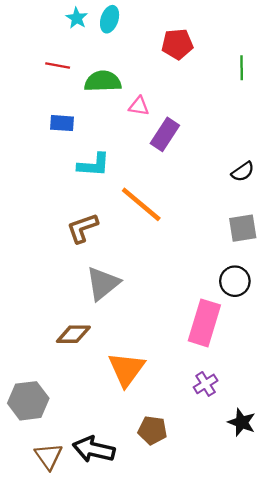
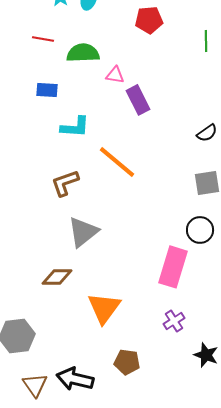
purple rectangle: (165, 134) -> (138, 100), turned -60

